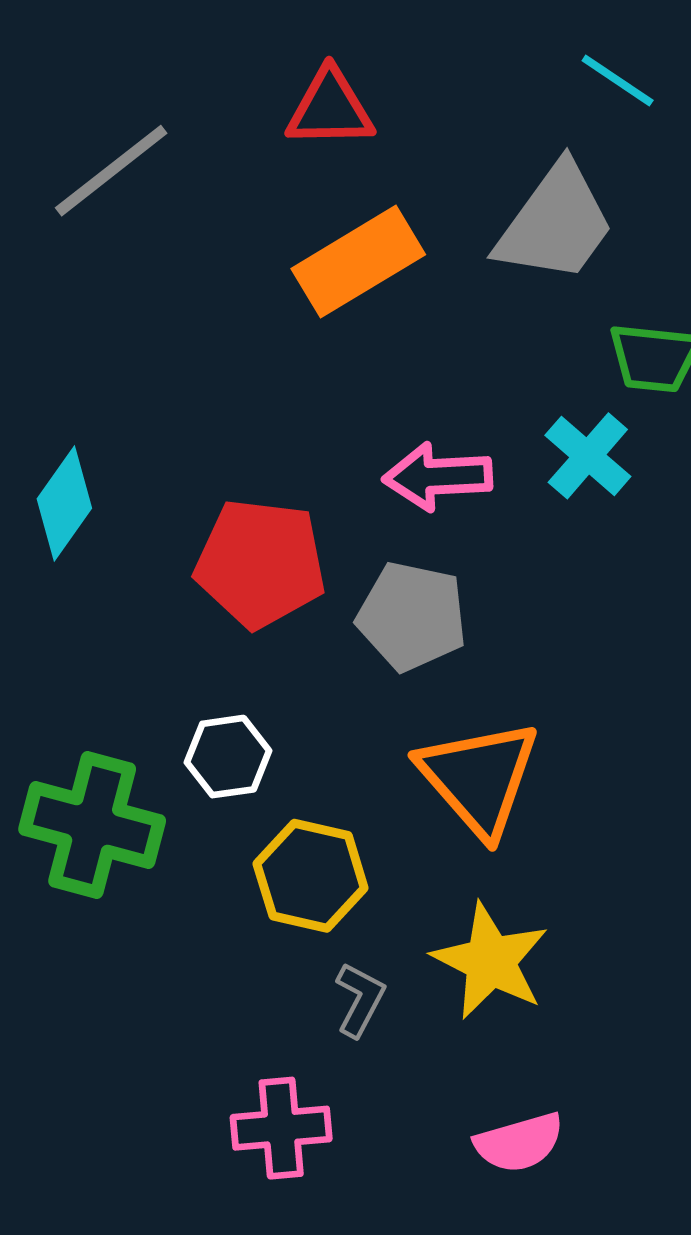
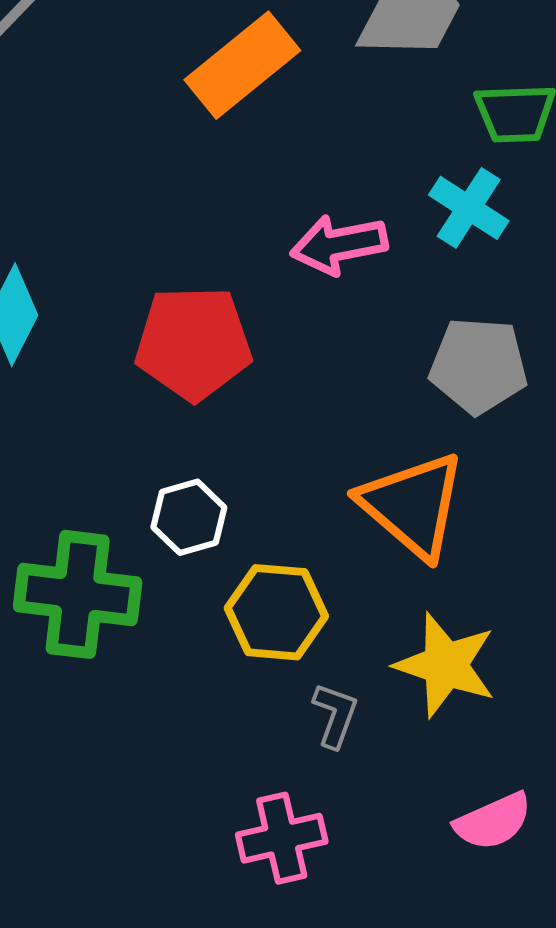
gray pentagon: (412, 616) -> (478, 366), moved

